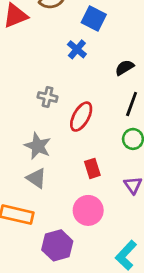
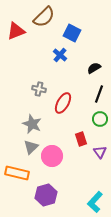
red rectangle: (92, 168) -> (81, 139), moved
gray triangle: (36, 178) -> (31, 147), turned 42
pink circle: (88, 210) -> (52, 156), moved

